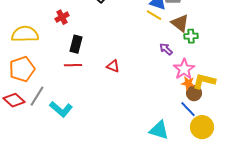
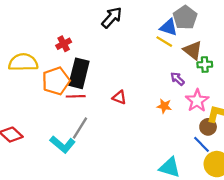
black rectangle: (76, 44) -> (79, 73), size x1.5
orange pentagon: (22, 69) -> (56, 81), moved
orange star: (188, 83) -> (164, 106), moved
gray line: (37, 96) -> (80, 128), moved

